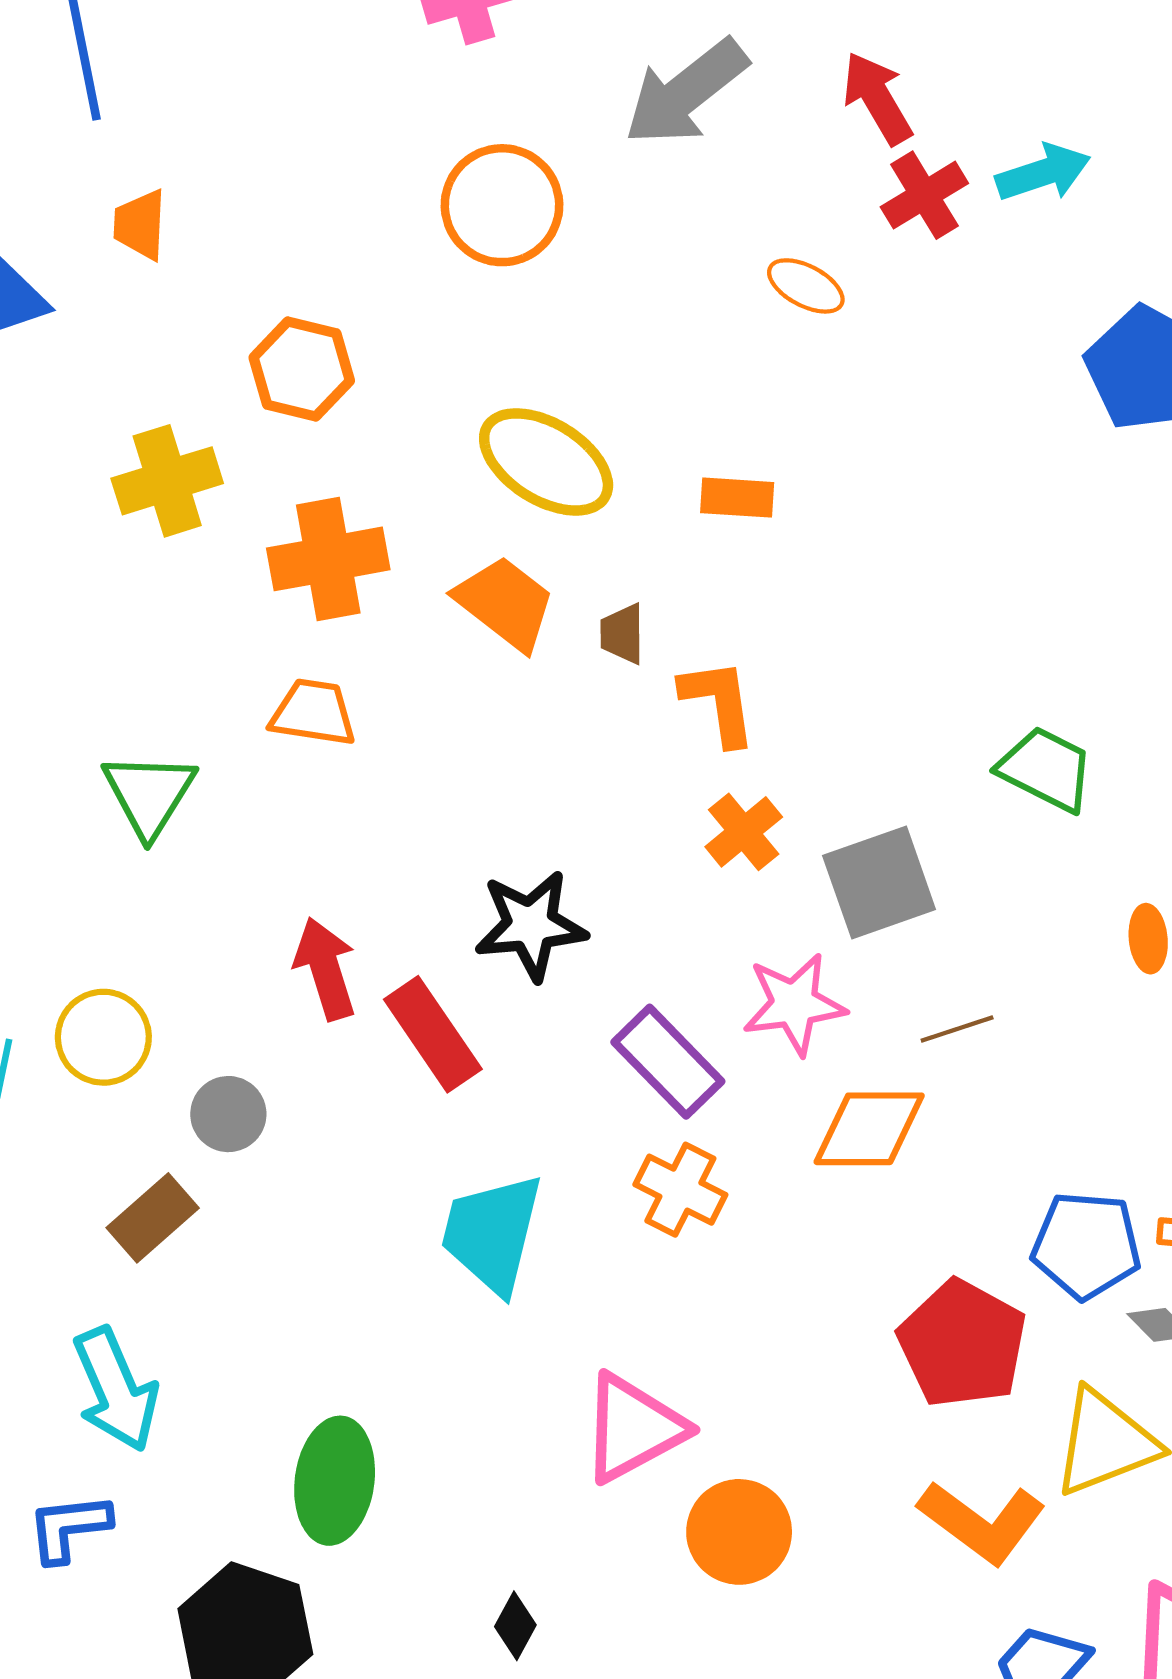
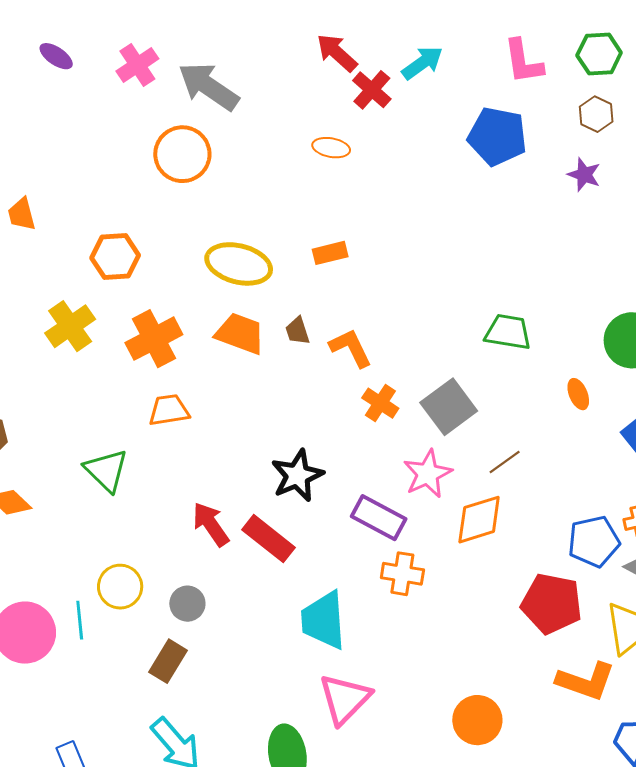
gray arrow: (686, 92) -> (208, 86), moved, turned 90
pink triangle: (633, 1428) -> (345, 699), moved

